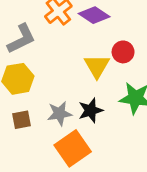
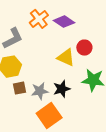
yellow triangle: (97, 66) -> (66, 58), turned -36
brown square: (21, 120) -> (20, 88), moved

